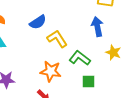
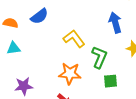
blue semicircle: (38, 22) -> (39, 16), moved
green L-shape: (80, 58) -> (99, 57), turned 80

